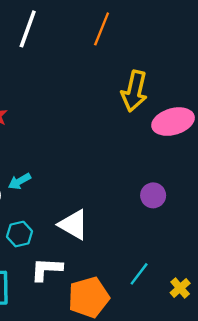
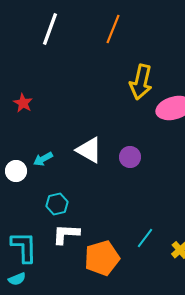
purple circle: (153, 195) -> (130, 157), moved
white triangle: (73, 225) -> (89, 150), moved
cyan hexagon: (20, 234) -> (57, 204), moved

